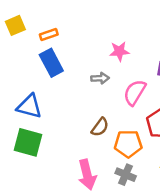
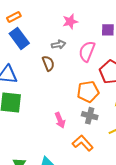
brown semicircle: (100, 127) -> (48, 63), moved, turned -49
pink arrow: (87, 175) -> (60, 120), size x0.7

